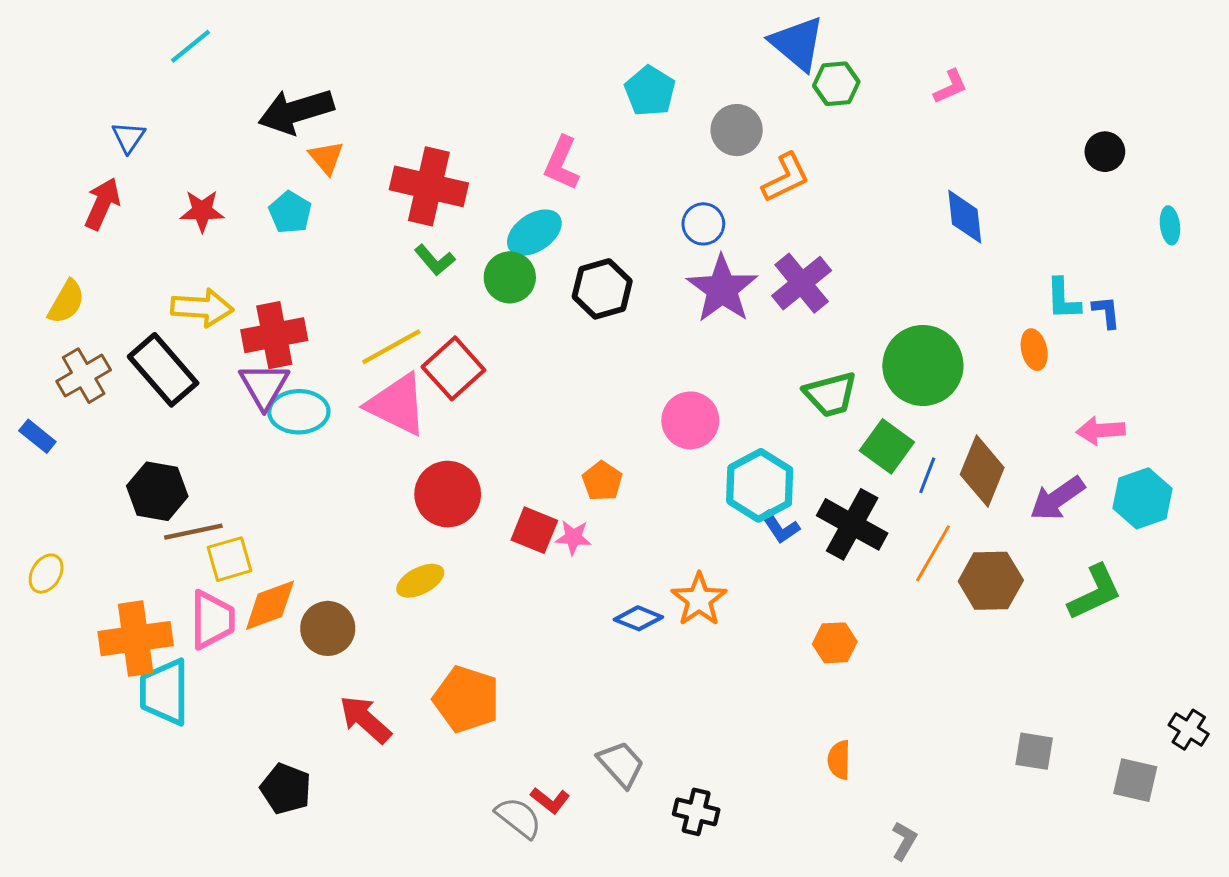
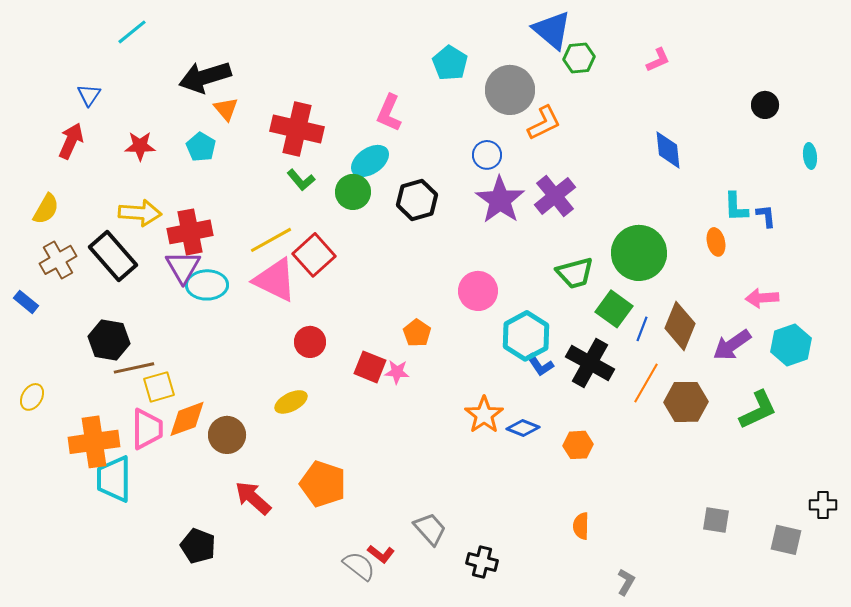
gray circle: (737, 130) -> (510, 90), size x1.4
red circle: (448, 494) -> (310, 342), size x0.7
blue diamond: (638, 618) -> (523, 428), moved
black cross: (1189, 730) -> (823, 505), turned -32

